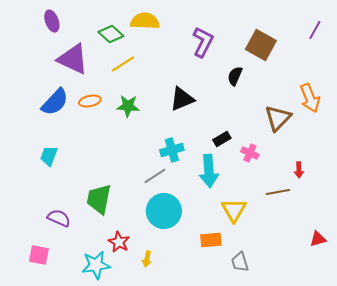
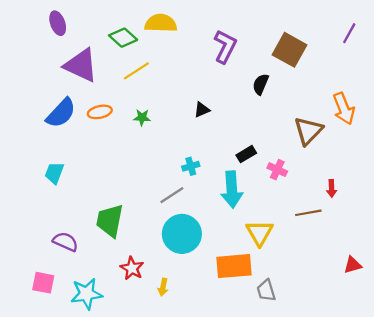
black triangle: (182, 99) -> (202, 110), size x0.6
green star: (128, 106) -> (142, 117), size x0.7
cyan cross: (172, 150) -> (191, 166), size x0.7
orange rectangle: (211, 240) -> (234, 266), size x1.5
cyan star: (96, 265) -> (87, 294), moved

